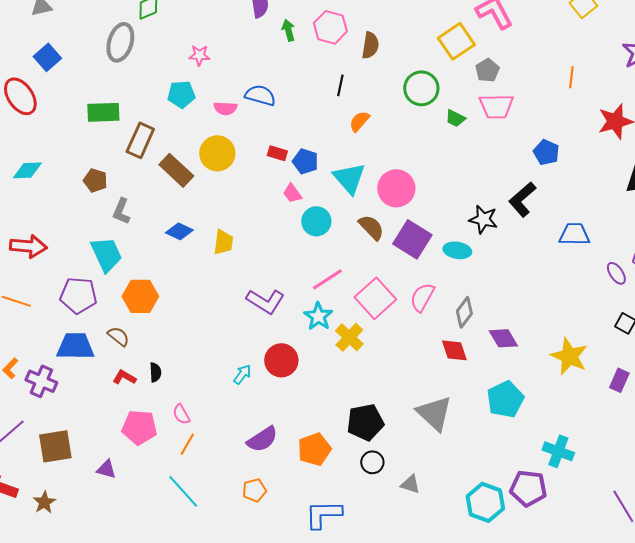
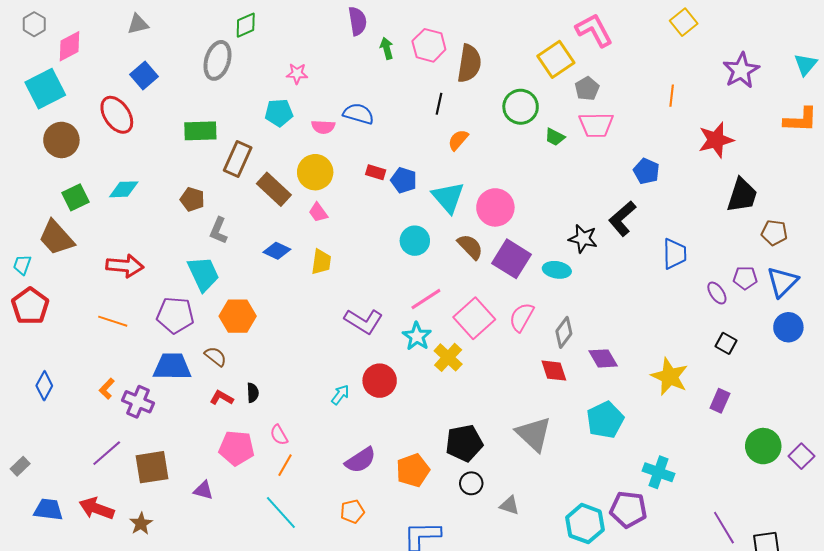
brown semicircle: (370, 45) -> (469, 63), size x1.4
pink trapezoid: (292, 193) -> (318, 212), moved
blue trapezoid: (574, 234) -> (675, 254), turned 88

